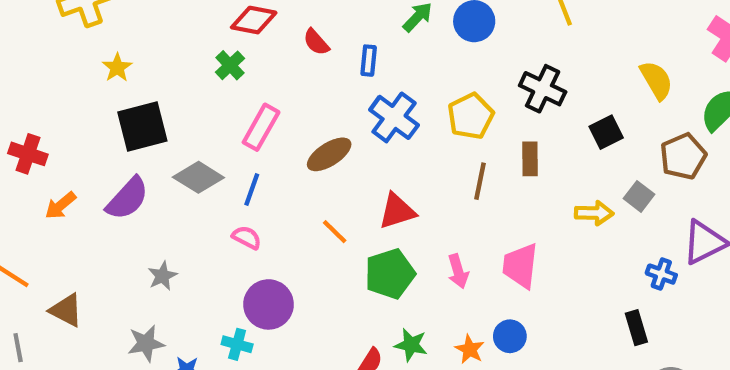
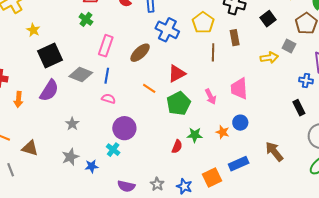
orange arrow: (61, 205) -> (18, 100), turned -35
cyan cross: (237, 344) -> (113, 150), turned 32

